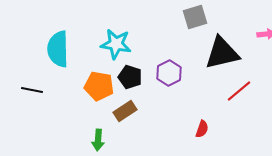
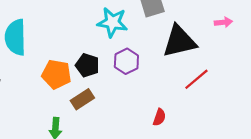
cyan star: (116, 44) -> (112, 22), moved

